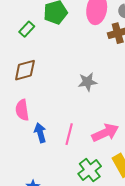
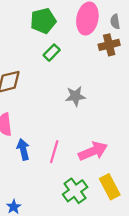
green rectangle: (27, 29) -> (52, 53), moved

